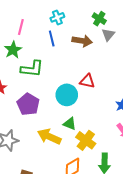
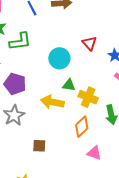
red triangle: (87, 81) -> (89, 43), moved, turned 49
purple pentagon: (28, 104) -> (15, 84), moved

